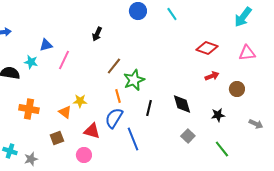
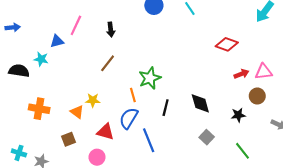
black arrow: (97, 34) -> (111, 30), turned -32
pink triangle: (247, 53) -> (264, 72), moved
pink line: (64, 60) -> (76, 25), moved
brown line: (114, 66) -> (108, 63), moved
red arrow: (212, 76) -> (241, 74), moved
brown circle: (237, 89) -> (257, 96), moved

